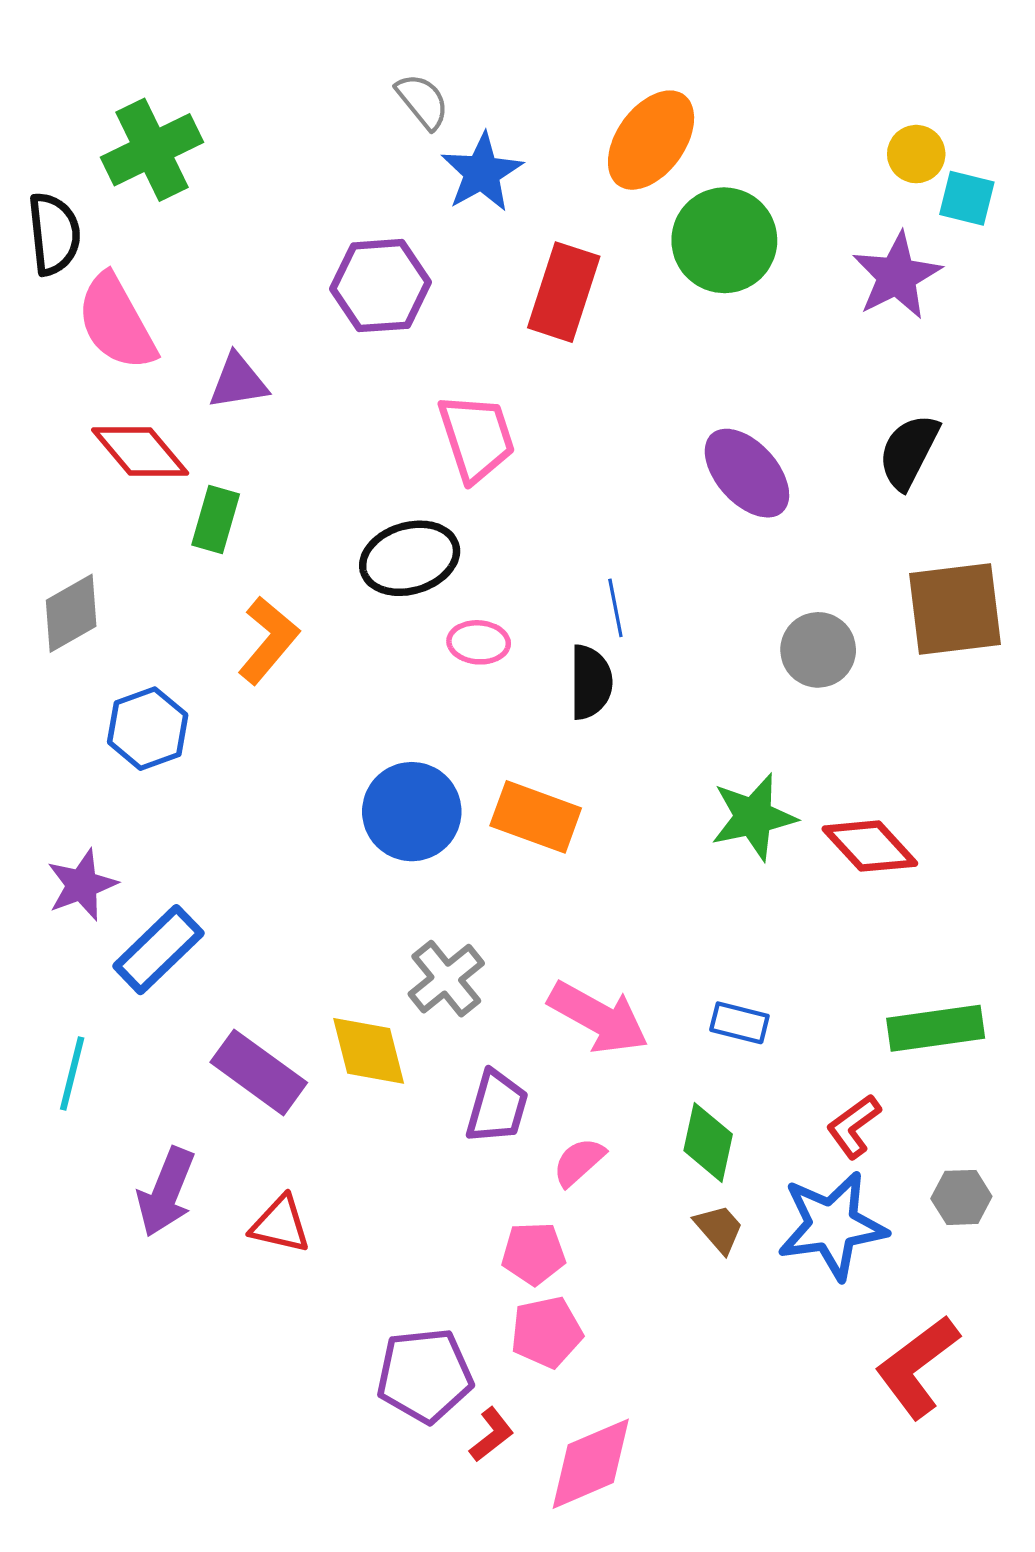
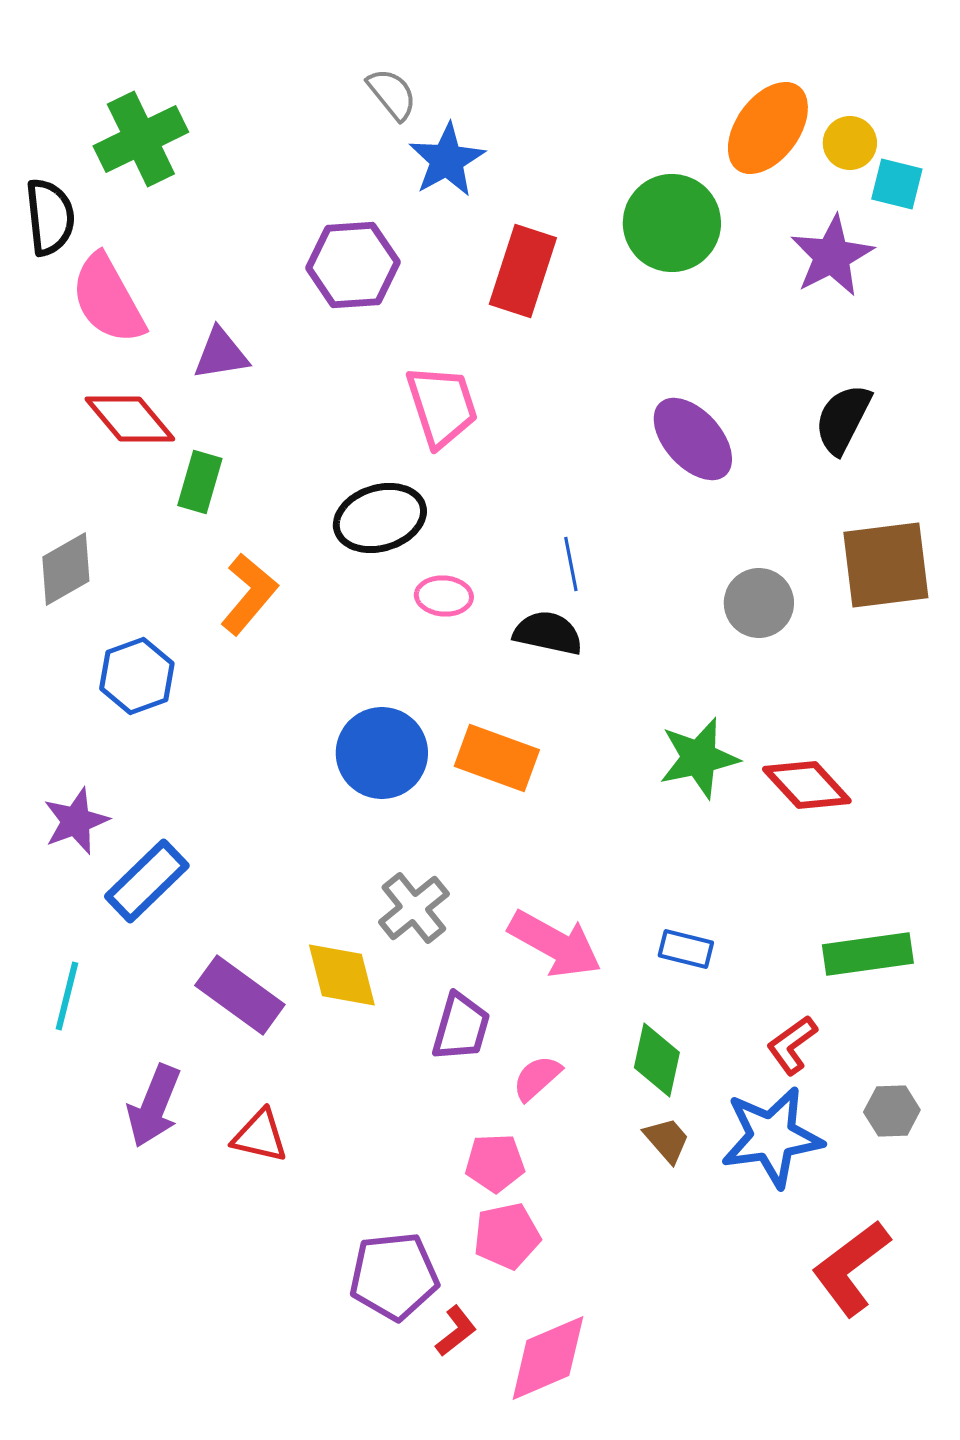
orange ellipse: (651, 140) -> (768, 128), moved
black semicircle: (591, 682) -> (548, 633), turned -78

